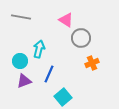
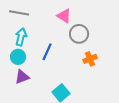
cyan arrow: (39, 49) -> (21, 37), moved
blue line: (49, 74) -> (47, 52), moved

